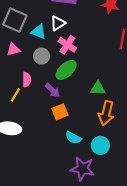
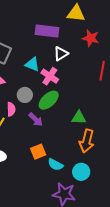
white triangle: (58, 23) -> (61, 54), moved
cyan triangle: (38, 32) -> (32, 64), moved
gray circle: (42, 56) -> (25, 95), moved
orange square: (60, 112) -> (38, 152), moved

